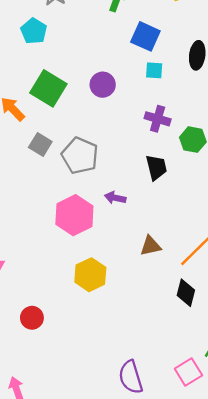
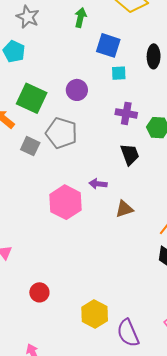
gray pentagon: (80, 156) -> (61, 133), moved
brown triangle: (151, 246) -> (124, 209), moved
yellow hexagon: (90, 275) -> (95, 314), moved

